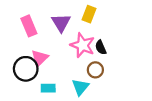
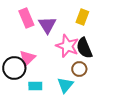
yellow rectangle: (89, 14) -> (82, 17), moved
pink rectangle: (29, 26) -> (26, 18), moved
black semicircle: (101, 47) -> (84, 48), size x1.5

